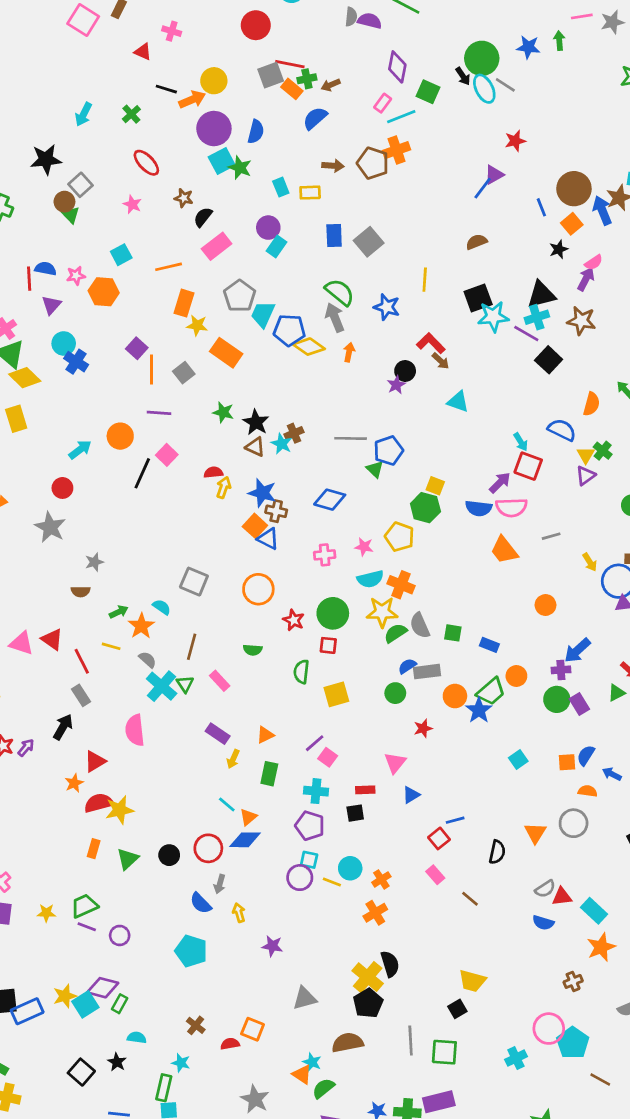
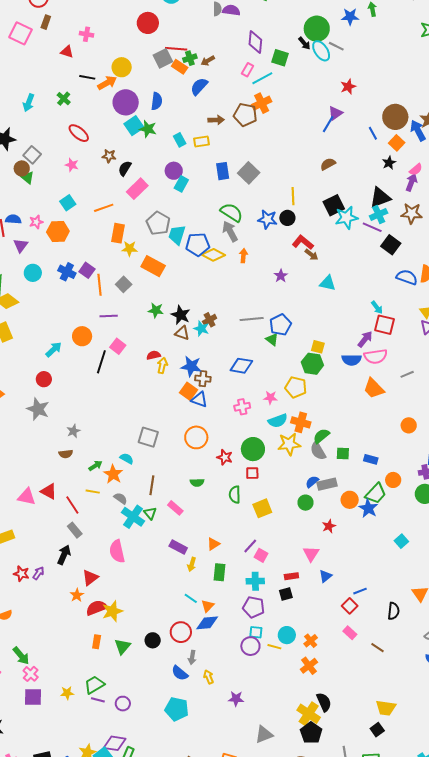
blue cross: (76, 362) -> (67, 272), moved
black circle: (405, 371) -> (287, 218), moved
blue semicircle: (562, 430) -> (407, 277), moved
green semicircle: (396, 633) -> (321, 436), moved

